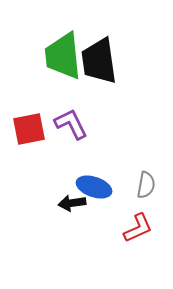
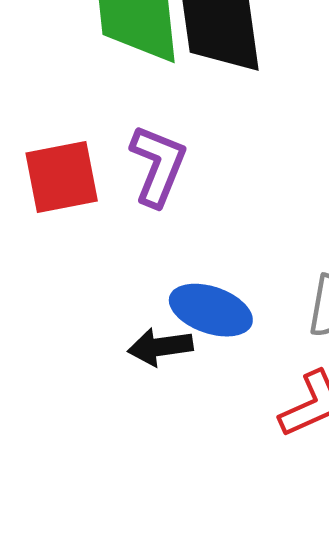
purple L-shape: (71, 124) -> (158, 165), turned 48

